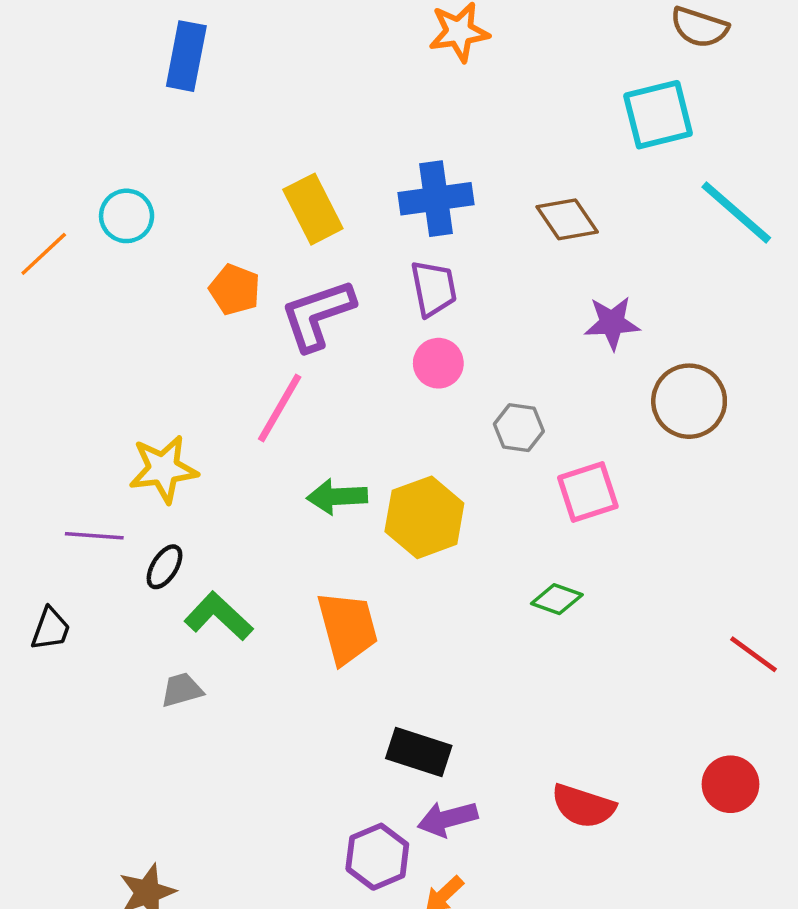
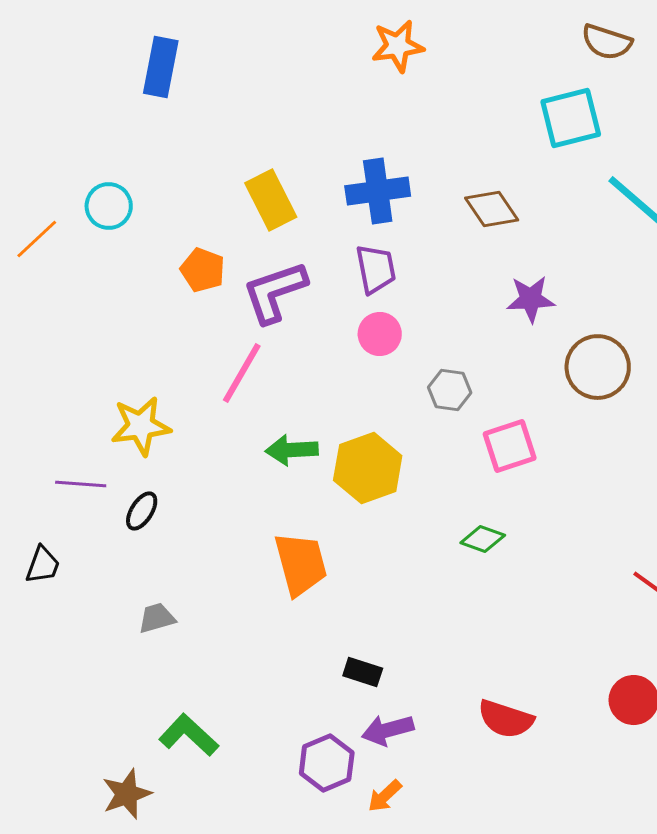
green L-shape: (219, 616) -> (189, 735), moved
black rectangle: (419, 752) -> (363, 672), size x0.7

